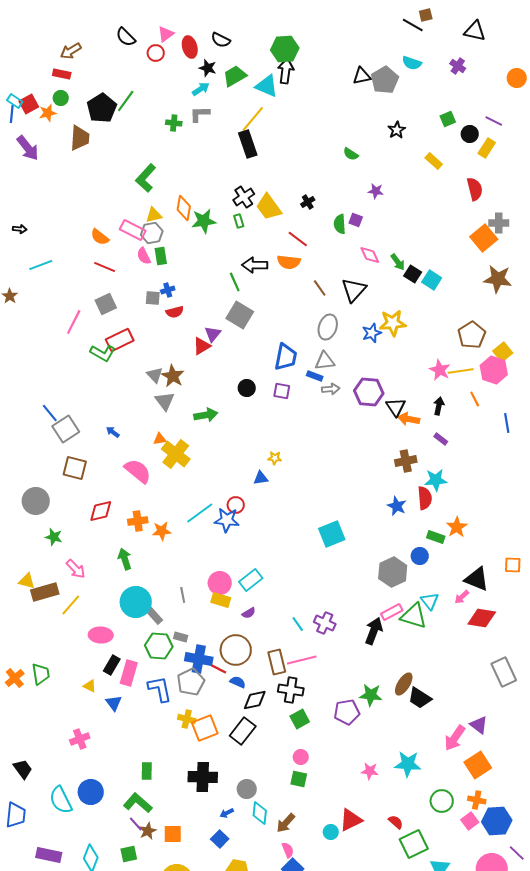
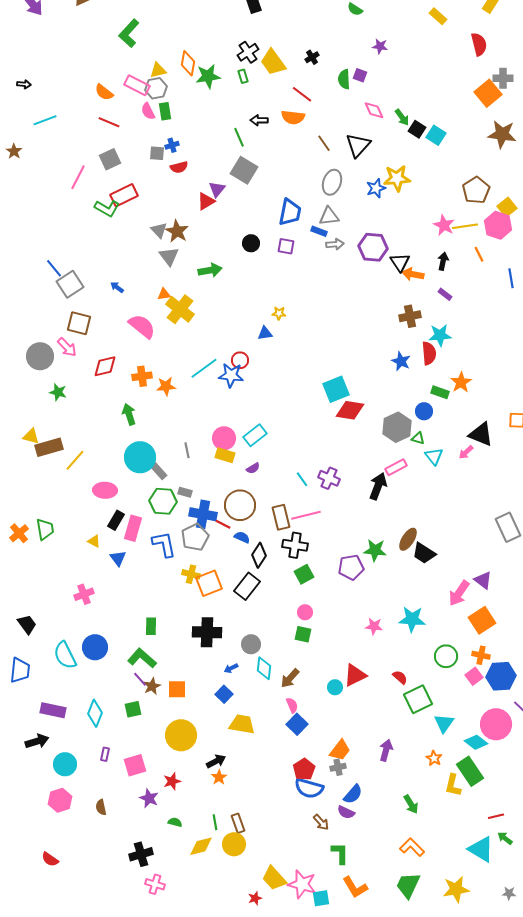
green L-shape: (146, 178) -> (129, 33), moved
black arrow: (255, 265) -> (259, 120), size x0.7
pink arrow: (76, 569) -> (67, 347), moved
green triangle: (414, 616) -> (418, 438), moved, size x0.5
red diamond: (482, 618) -> (350, 410), moved
black diamond: (255, 700) -> (259, 555), turned -45

